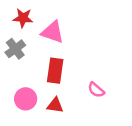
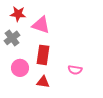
pink semicircle: (96, 90) -> (75, 70), turned -32
pink circle: (26, 99) -> (20, 68), moved

